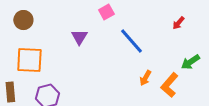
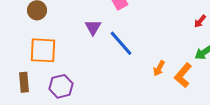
red arrow: (178, 23) -> (200, 21), moved
blue line: (131, 41) -> (121, 43), moved

